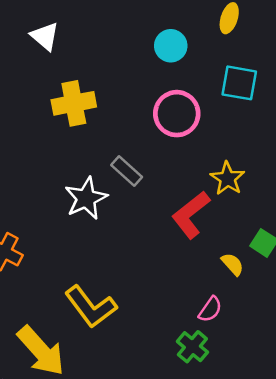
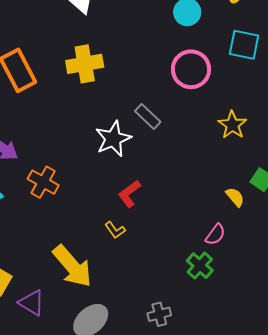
yellow cross: (74, 103) -> (85, 64), moved
red L-shape: (191, 215) -> (129, 194), moved, size x0.7
yellow L-shape: (91, 307) -> (115, 230), size x0.5

